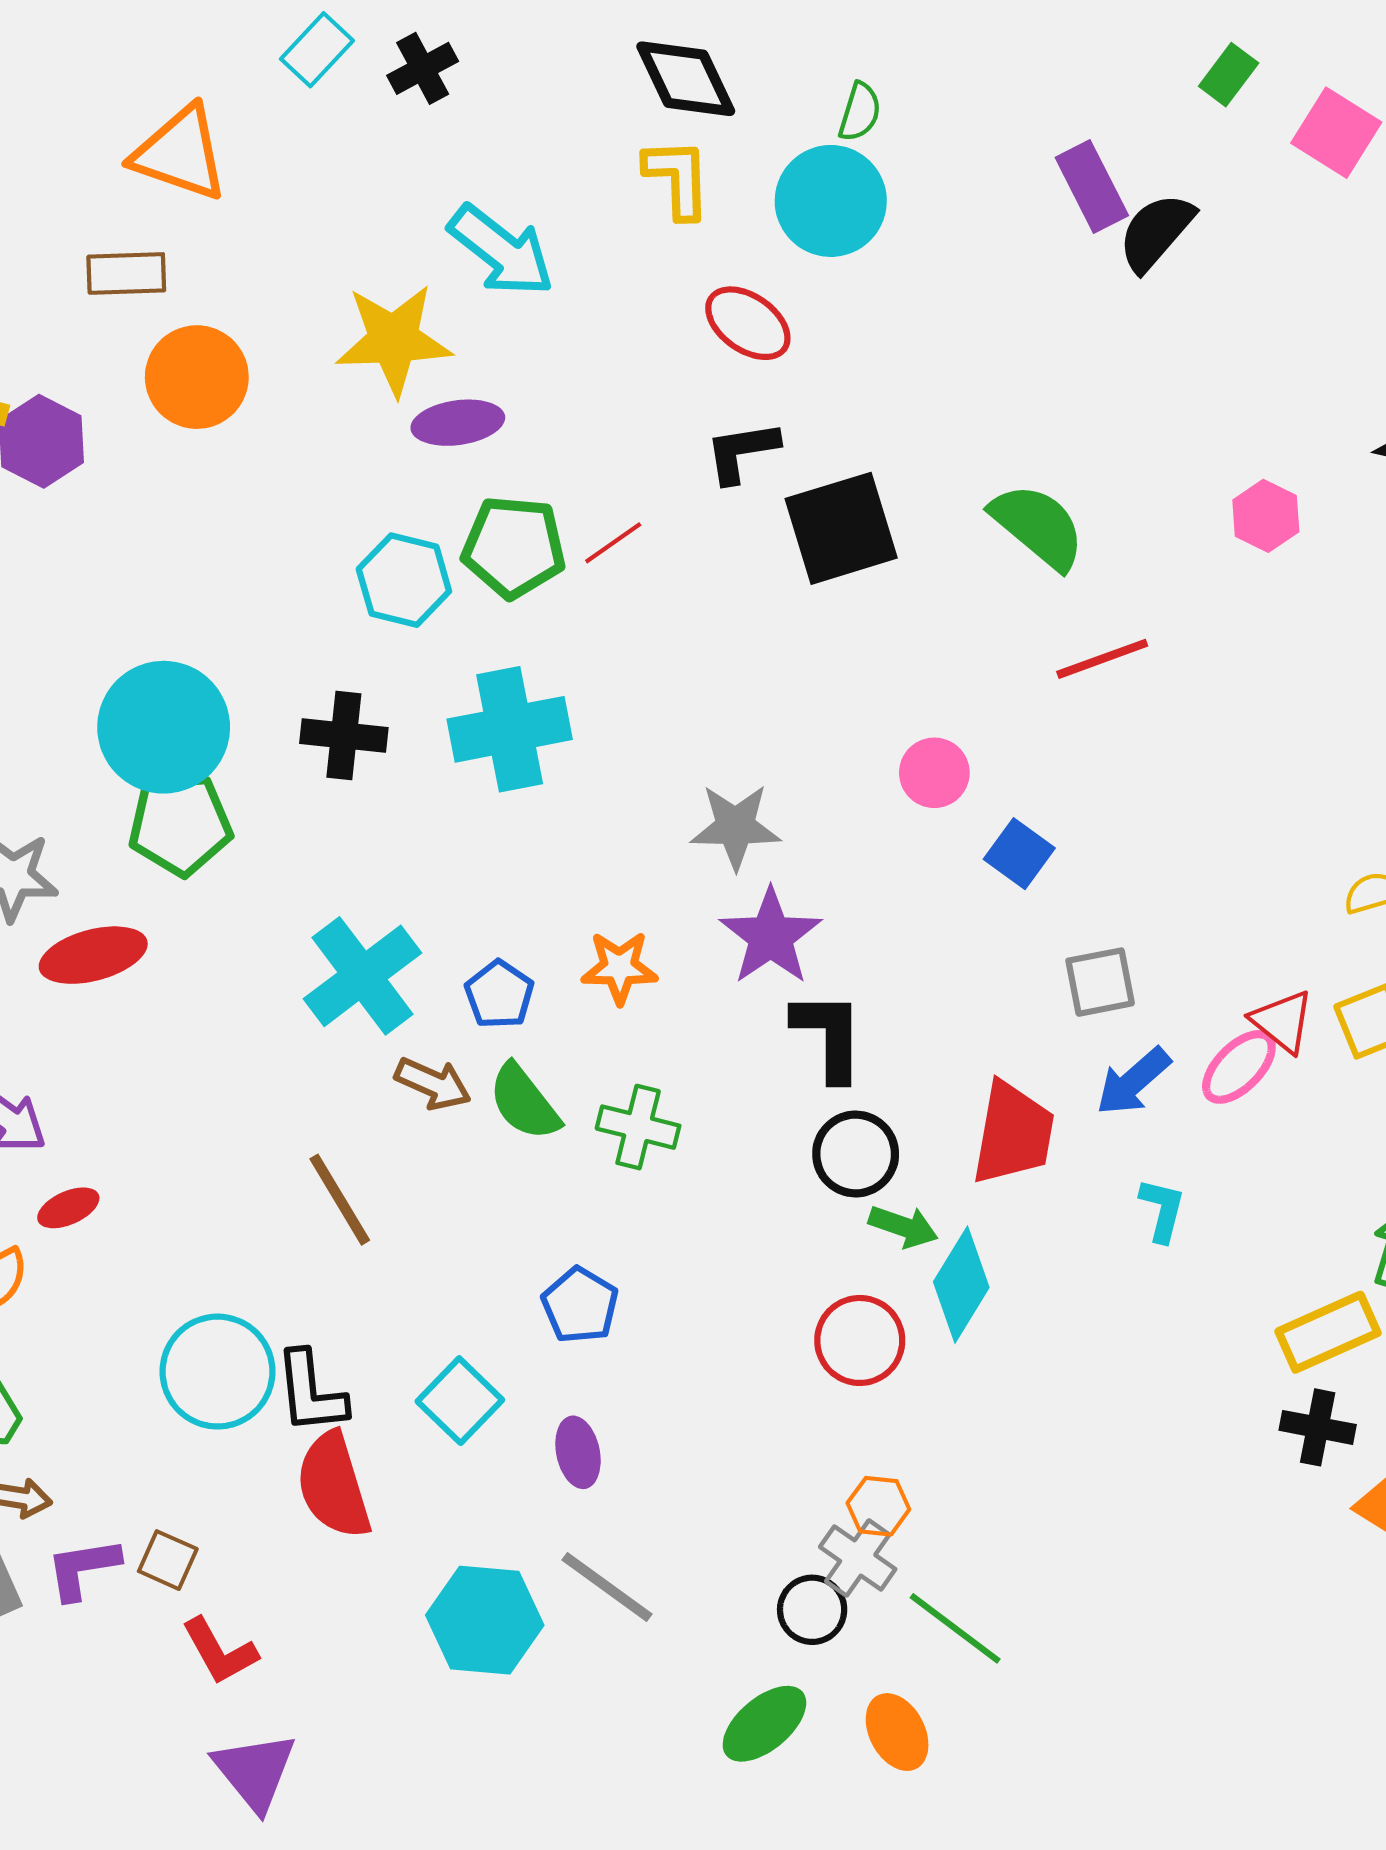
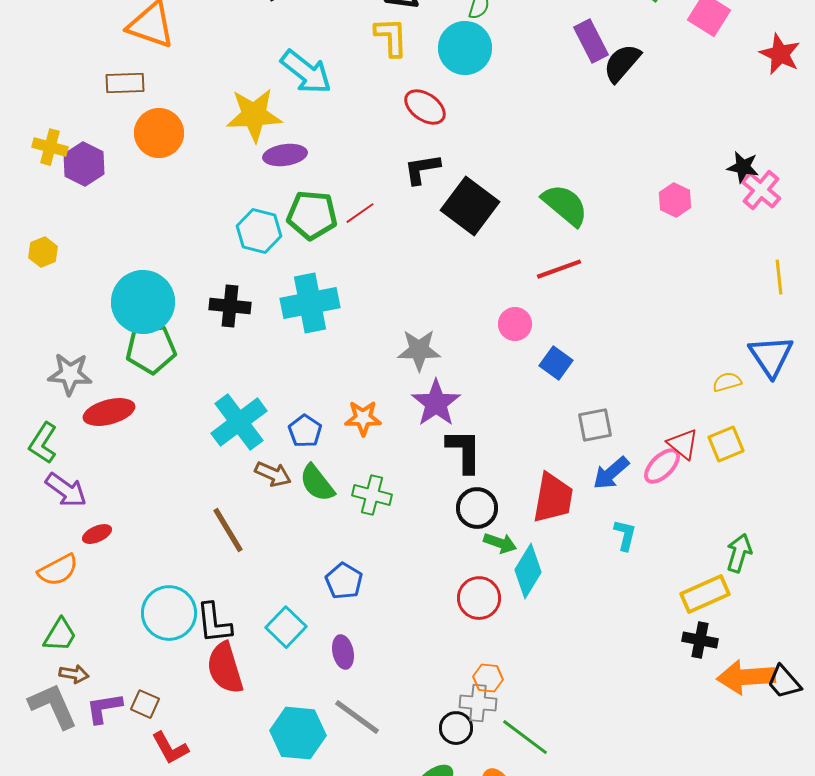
black square: (841, 528) -> (470, 206), turned -36
red line: (1102, 659) -> (559, 269), moved
gray cross: (858, 1558) -> (478, 703), turned -30

